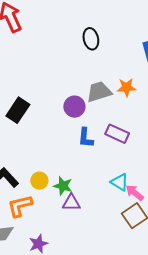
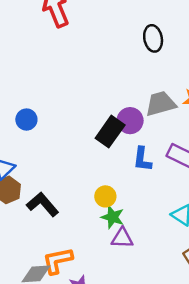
black rectangle: (18, 110) -> (110, 132), moved
yellow circle: (39, 181) -> (105, 196), moved
orange L-shape: (20, 206) -> (58, 261), moved

